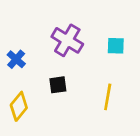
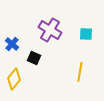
black square: (58, 85) -> (34, 58), moved, turned 32

